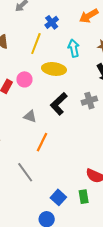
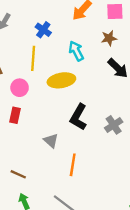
pink circle: (24, 79) -> (20, 88), moved
gray cross: (89, 101) -> (114, 125), moved
gray triangle: (30, 116) -> (51, 141), turned 40

